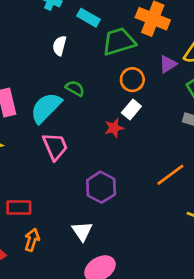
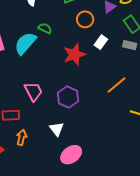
white rectangle: (131, 109) -> (101, 42), moved
red star: (114, 128) -> (74, 54), size x1.6
pink trapezoid: (55, 146) -> (33, 91), moved

